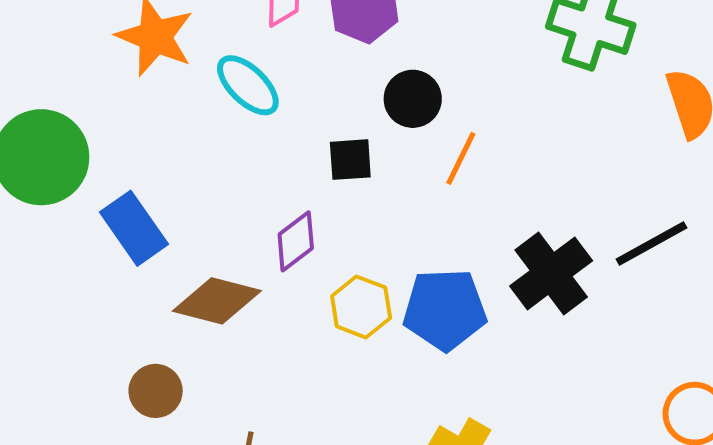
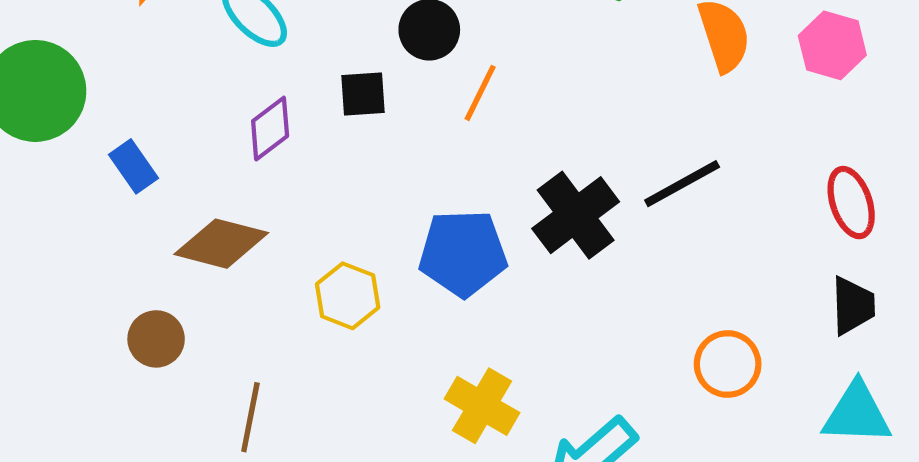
blue rectangle: (134, 228) -> (133, 166), size x0.7
purple diamond: (296, 241) -> (270, 129), moved
yellow hexagon: (361, 307) -> (348, 296), moved

